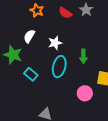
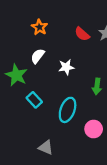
orange star: (37, 10) -> (40, 27), moved
cyan ellipse: (59, 67) -> (68, 110), moved

